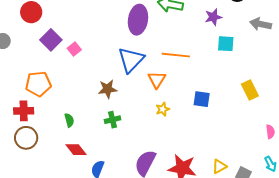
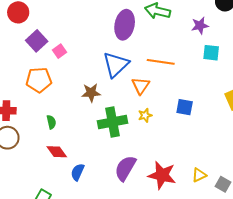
orange pentagon: (38, 84) -> (39, 80), moved
green cross: (112, 120) -> (113, 122), moved, size x1.8

